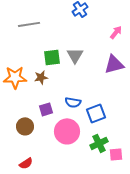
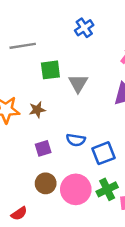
green square: (52, 57) -> (50, 70), moved
brown circle: (25, 126) -> (46, 183), moved
pink circle: (67, 131) -> (76, 189), moved

